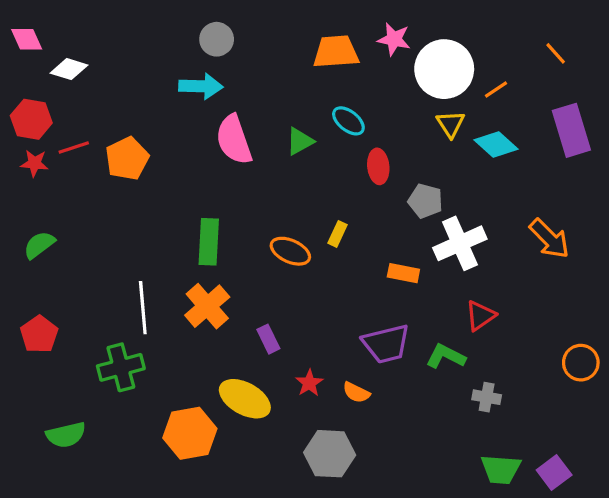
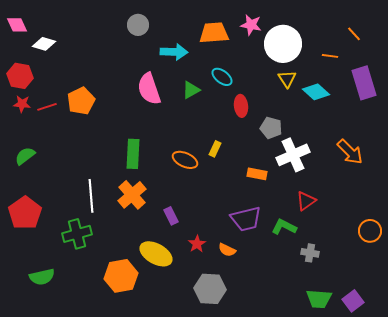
cyan arrow: (201, 86) -> (174, 52), moved
orange line: (496, 89) -> (330, 56), moved, turned 42
red line: (74, 148) -> (47, 107), moved
red pentagon: (39, 334) -> (25, 213), size x1.4

